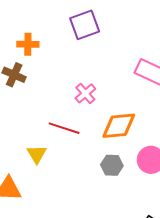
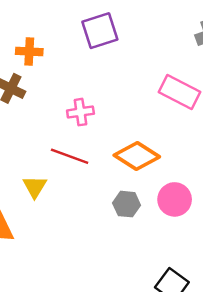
pink cross: (85, 93) -> (80, 112), moved, turned 30
orange diamond: (119, 126) -> (137, 156), turned 36

